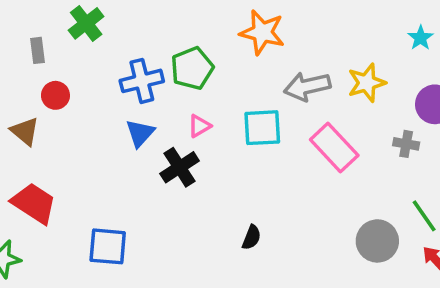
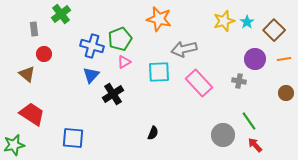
blue cross: (142, 81) -> (92, 46), turned 30
yellow star: (367, 83) -> (224, 21), moved
pink triangle: (199, 126) -> (124, 62), moved

